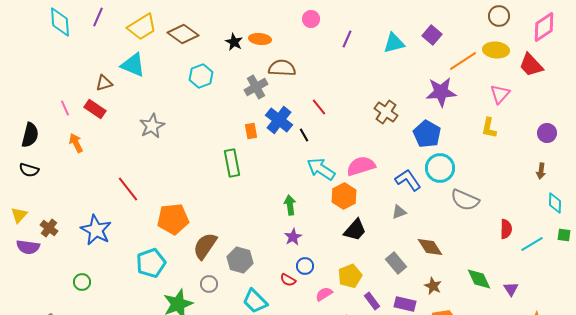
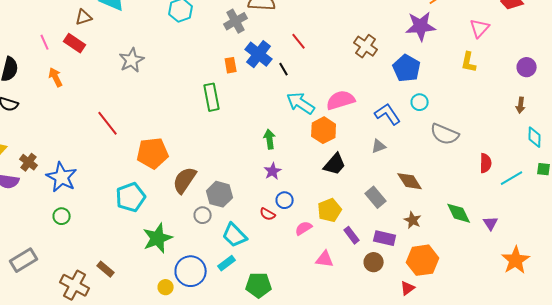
cyan circle: (440, 168) -> (420, 102), size x0.6
blue star: (96, 230) -> (62, 177), moved
gray circle: (209, 284) -> (203, 215), moved

